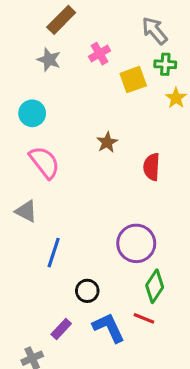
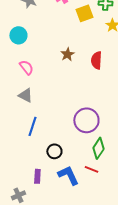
pink semicircle: (44, 162) -> (26, 67), size x0.7
red semicircle: (152, 167) -> (96, 60), moved
gray triangle: (26, 211) -> (25, 95), moved
purple rectangle: (61, 329) -> (37, 176), turned -40

